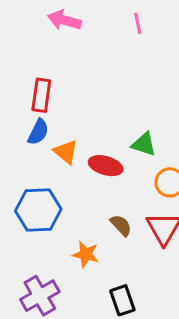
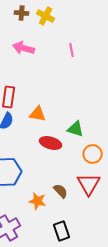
orange triangle: (66, 152) -> (38, 114), moved, turned -30
brown semicircle: (121, 225) -> (61, 191), moved

